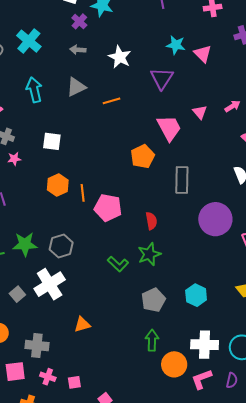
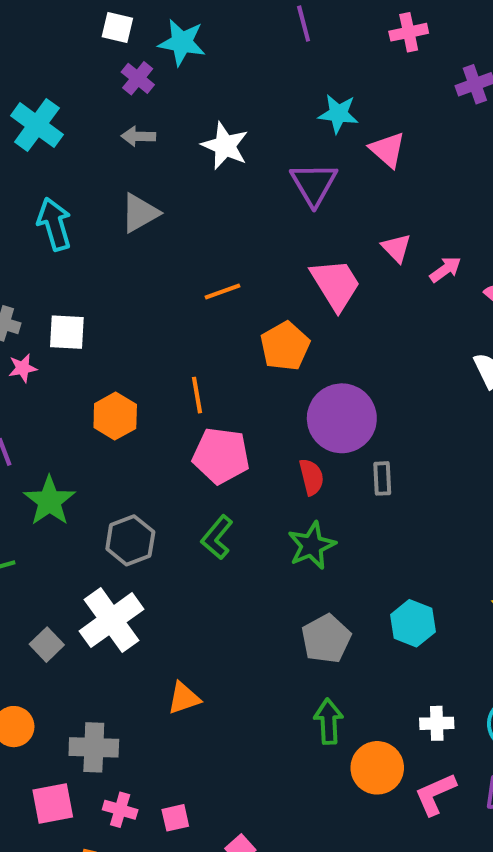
pink triangle: (203, 54) -> (387, 150), moved
orange line: (112, 101) -> (223, 291), moved
pink arrow: (232, 106) -> (445, 269), moved
white square: (52, 141) -> (67, 332), moved
gray rectangle: (182, 180) -> (382, 478), moved, size x0.6
orange line: (83, 193) -> (197, 395), moved
purple circle: (215, 219) -> (342, 418), moved
green star: (25, 244) -> (49, 501), moved, turned -30
green L-shape: (118, 264) -> (217, 537), moved, turned 90
white cross: (205, 345) -> (437, 723), size x0.6

